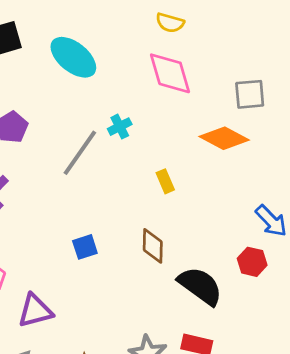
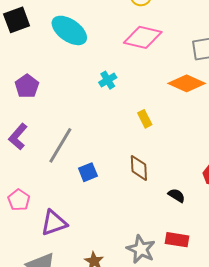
pink diamond: (170, 73) -> (143, 37), turned -57
gray line: (80, 153) -> (60, 145), moved
black semicircle: (200, 286) -> (177, 195), size x0.5

